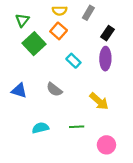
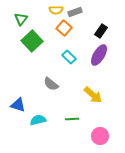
gray rectangle: (88, 13) -> (75, 12), moved, turned 40
orange square: (59, 31) -> (64, 28), moved
purple ellipse: (105, 59) -> (99, 55), turned 30
blue triangle: (19, 91) -> (18, 105), moved

